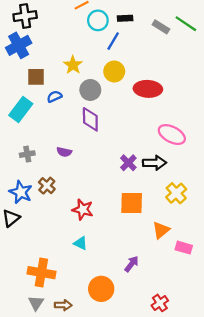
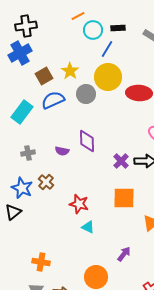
yellow circle: (114, 71) -> (108, 77), size x1.4
brown square: (36, 77) -> (44, 76), moved, turned -30
blue semicircle: (54, 96) -> (53, 100), size x1.6
purple diamond: (90, 119) -> (87, 141), moved
cyan triangle: (81, 243) -> (88, 227), moved
orange cross: (41, 273) -> (41, 262), size x0.7

